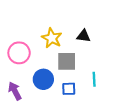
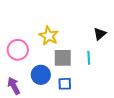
black triangle: (84, 36) -> (100, 34), moved, turned -48
cyan line: (94, 79) -> (89, 58), moved

